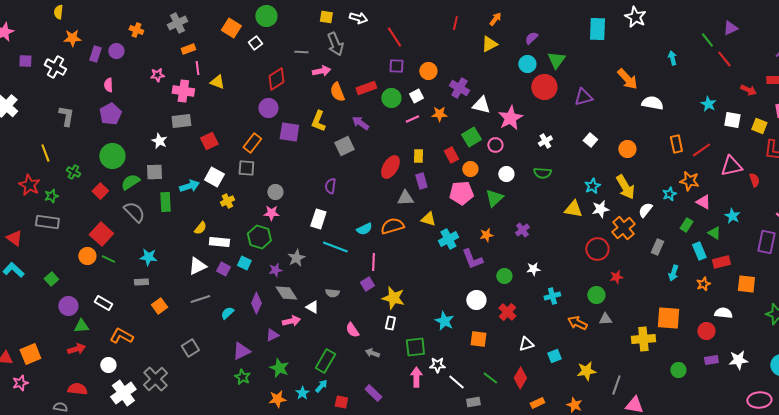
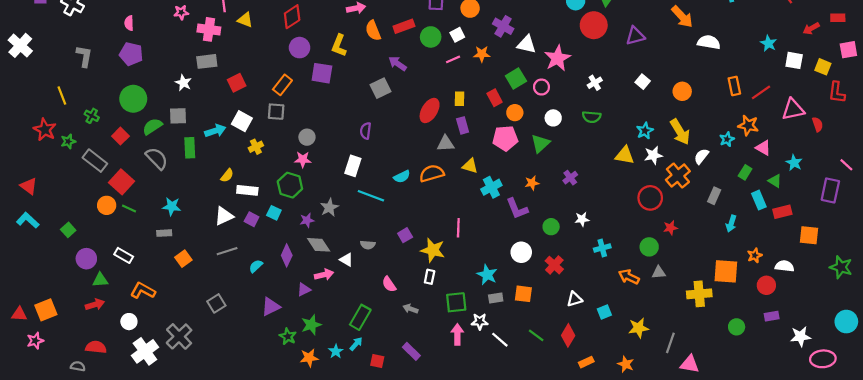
red diamond: (276, 79) -> (292, 17), moved
red arrow: (748, 90) -> (811, 28), turned 126
purple pentagon: (110, 114) -> (131, 54), turned -30
yellow L-shape: (318, 121) -> (339, 45), moved
gray rectangle: (47, 222) -> (95, 161), moved, turned 30
pink line: (373, 262) -> (458, 228), moved
orange star: (703, 284) -> (755, 255), moved
white star: (738, 360) -> (800, 336), moved
green star: (279, 368) -> (311, 325), turned 30
green star: (242, 377) -> (288, 336), moved
gray rectangle: (473, 402) -> (496, 298), moved

